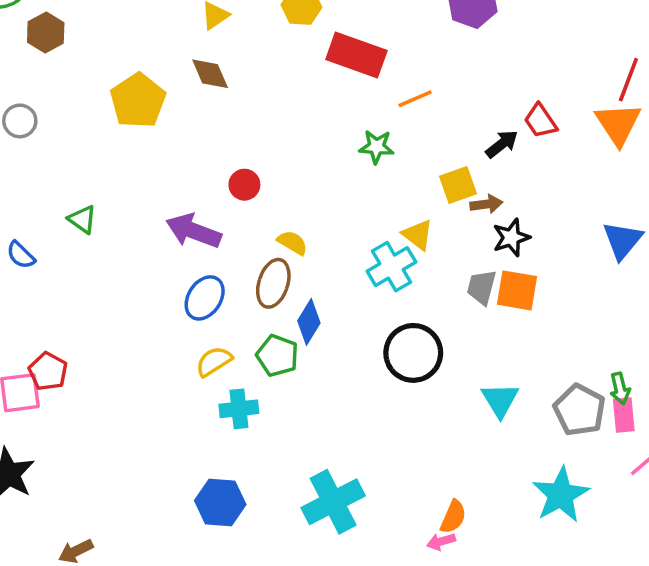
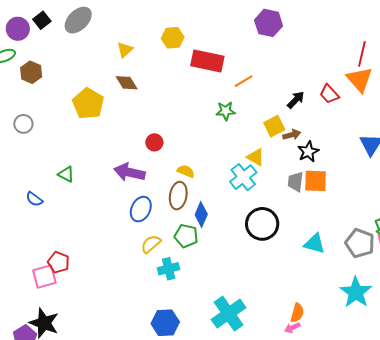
red trapezoid: (540, 121) -> (329, 94), moved
cyan triangle: (500, 400) -> (314, 244), turned -35

